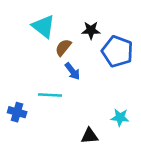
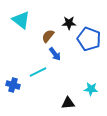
cyan triangle: (43, 26) -> (21, 20), moved
cyan line: (50, 95) -> (38, 72), turned -30

